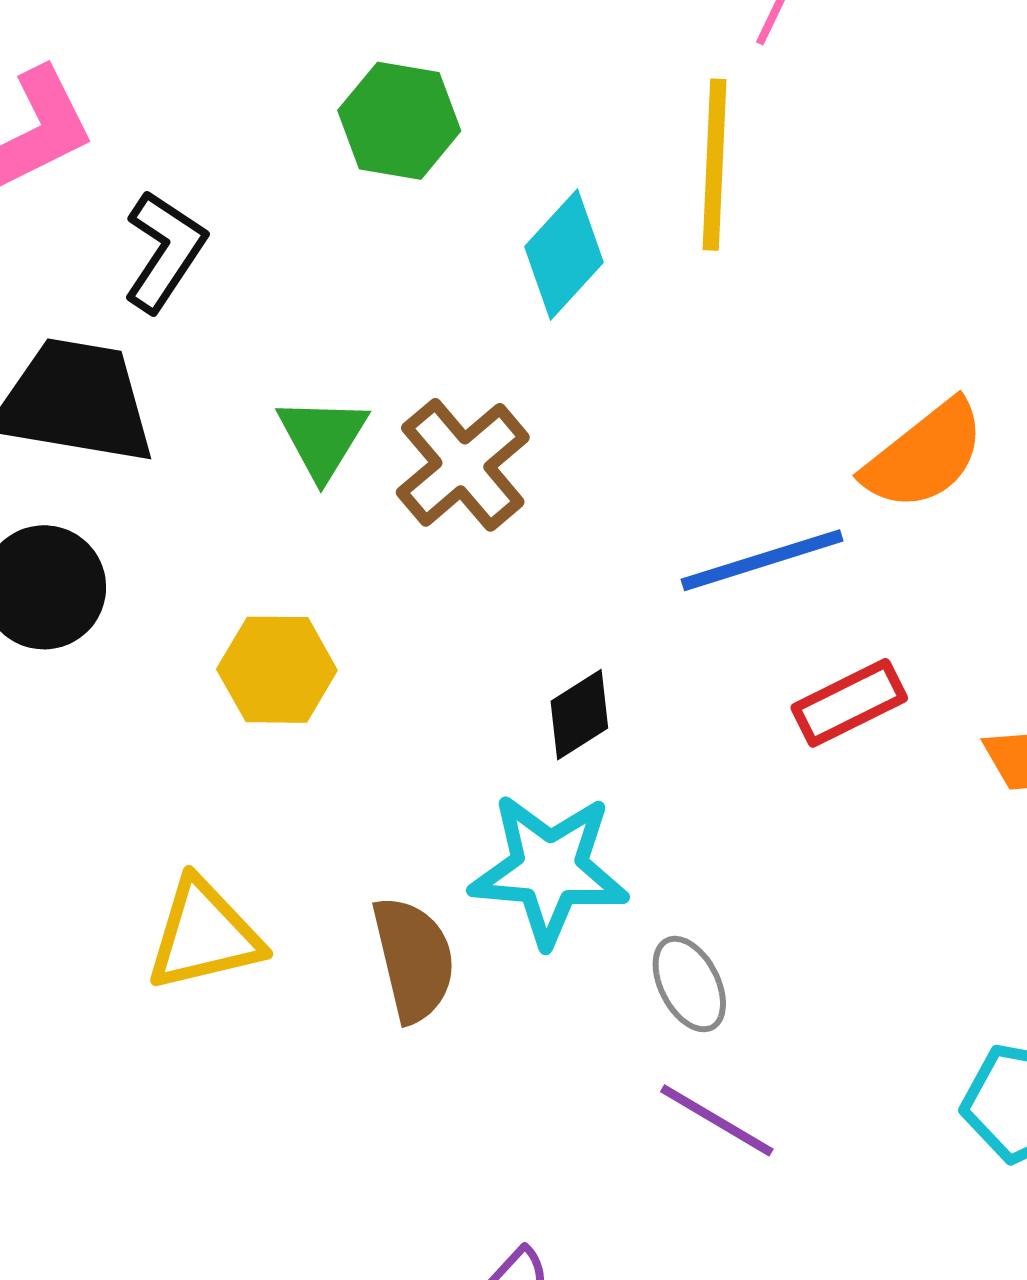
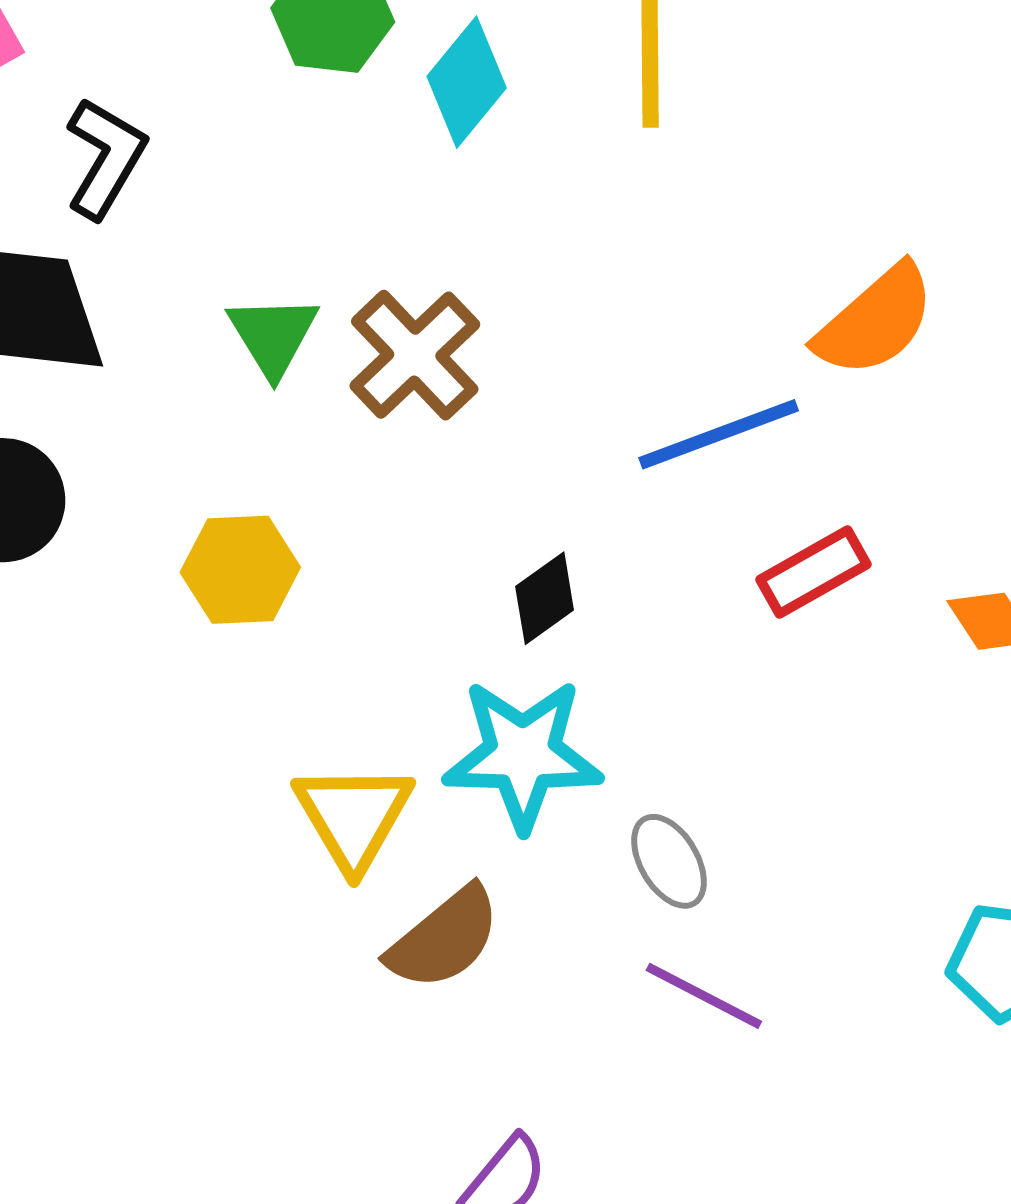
cyan diamond: (564, 254) -> (467, 82), moved
yellow triangle: (204, 935) -> (353, 816), moved, turned -44
brown semicircle: (414, 959) -> (444, 938), moved, turned 67

